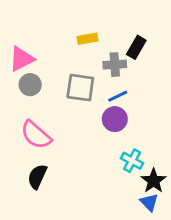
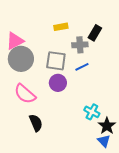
gray circle: (30, 85) -> (21, 59), size x1.6
purple circle: (115, 119) -> (58, 83), moved
black semicircle: (37, 176) -> (36, 123), moved, turned 132

